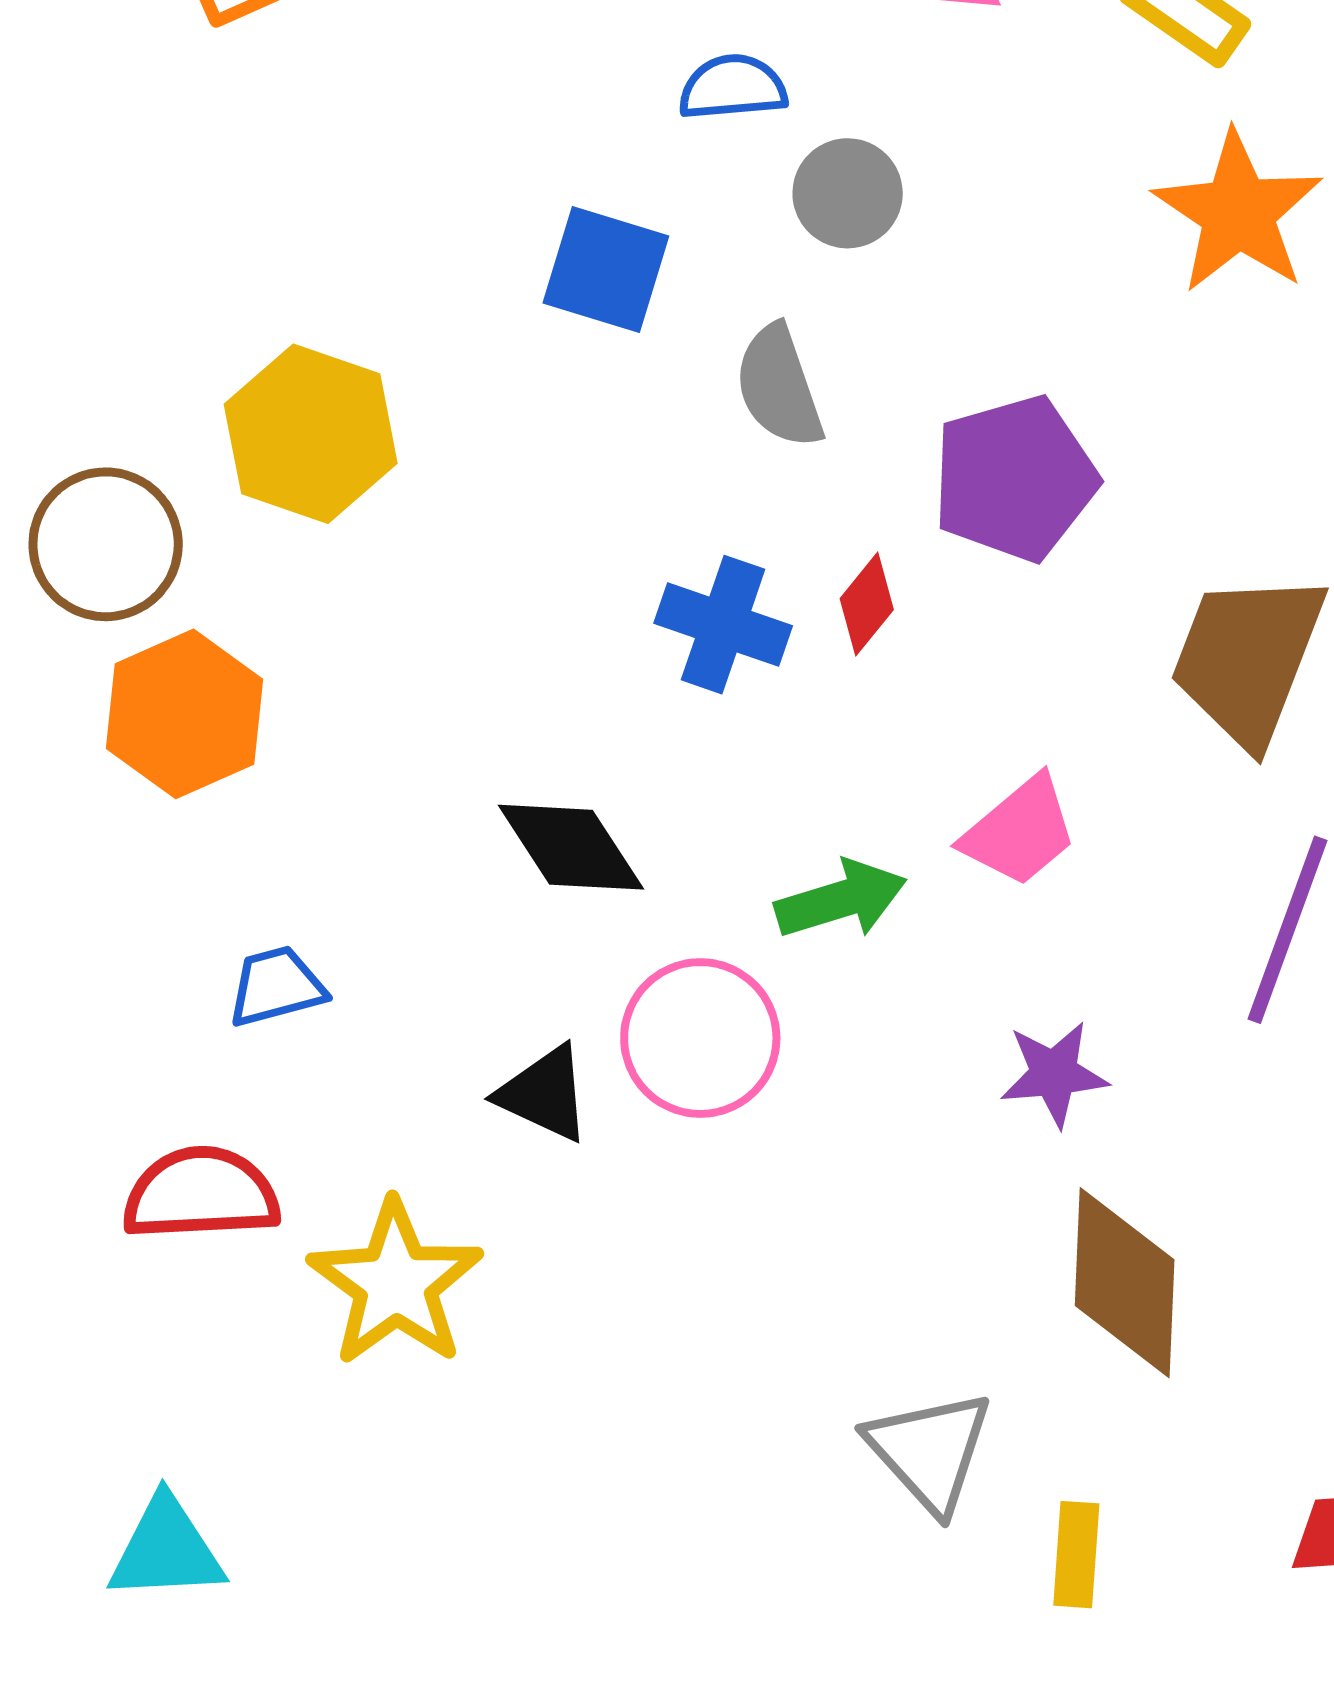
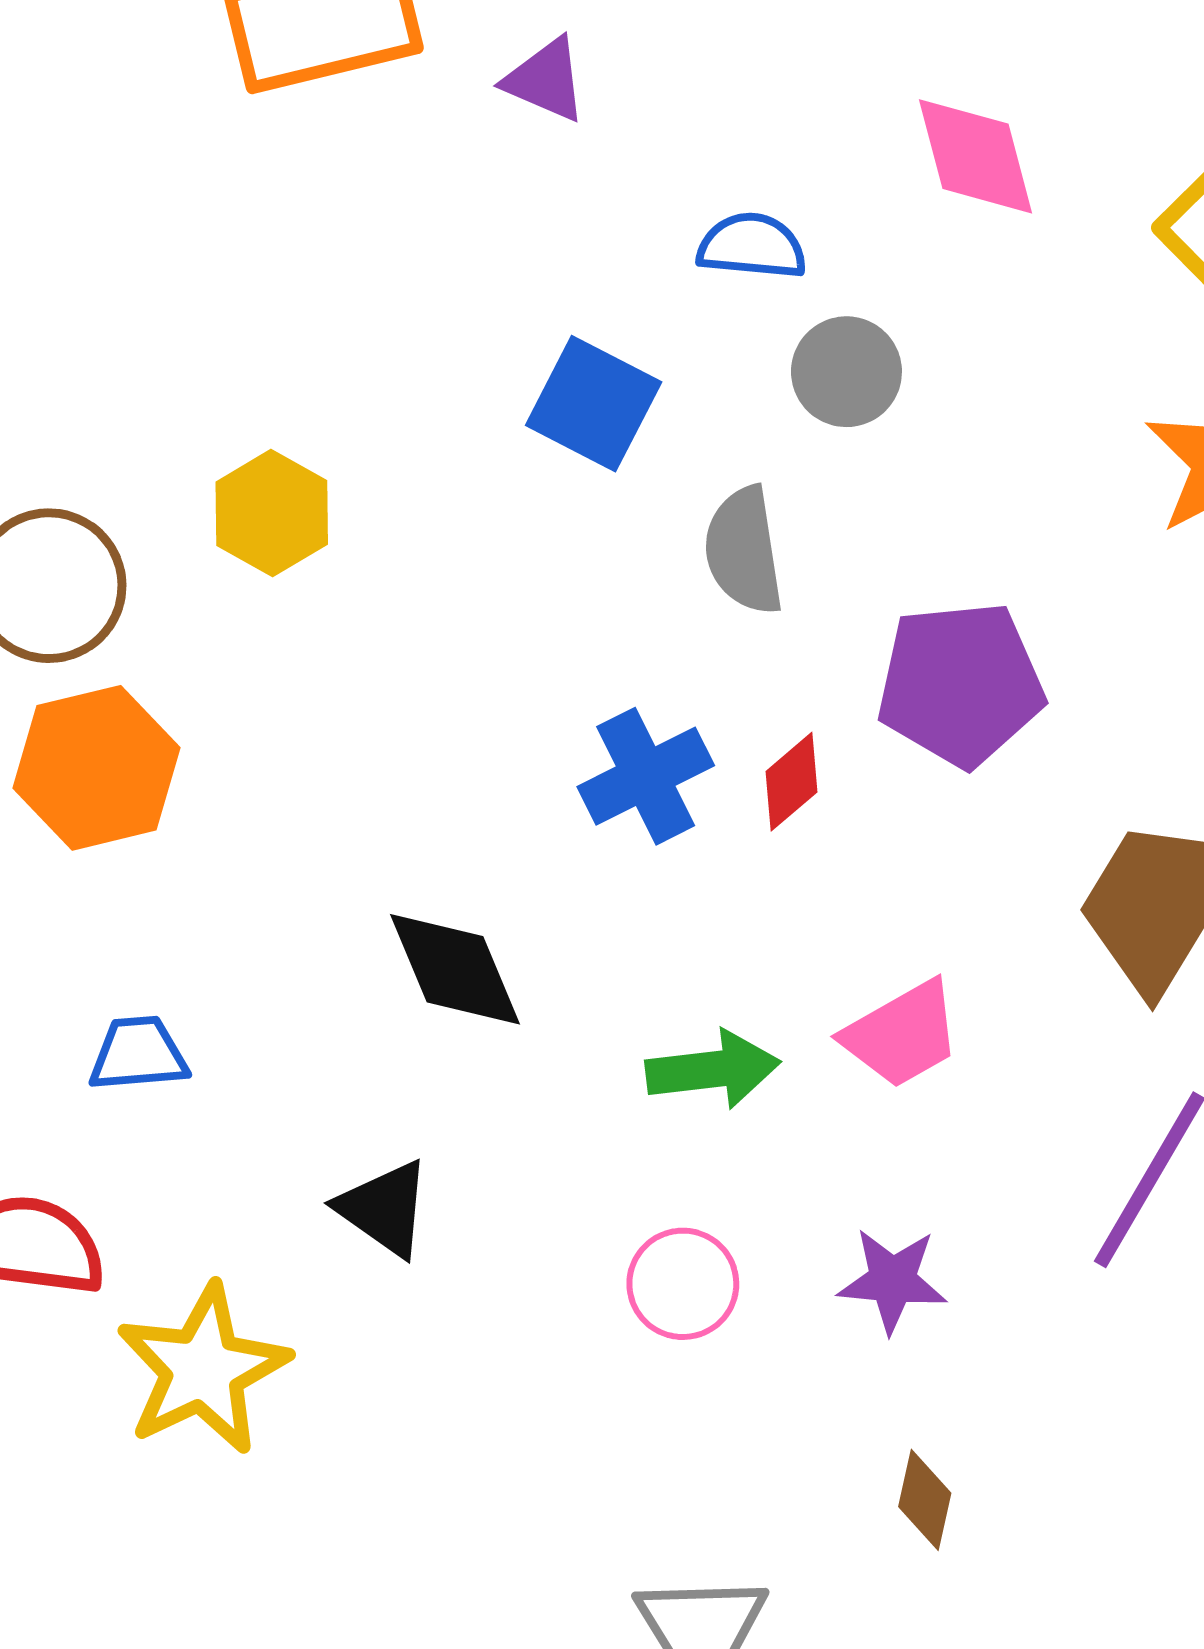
yellow hexagon: (311, 434) -> (272, 513), size x0.7
blue cross: (723, 625) -> (646, 776), turned 34
pink circle: (700, 1038) -> (683, 1284), moved, size x0.7
brown diamond: (1125, 1283) -> (925, 1500), size x0.5

